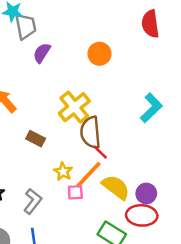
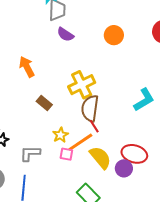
purple semicircle: (42, 53) -> (65, 34), turned -102
orange circle: (99, 54) -> (114, 35), moved
gray L-shape: (33, 201) -> (30, 153), turned -140
red ellipse: (142, 215) -> (134, 154), moved

